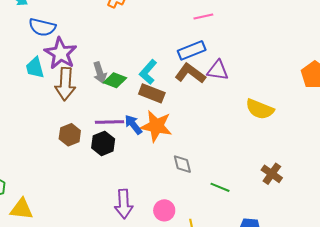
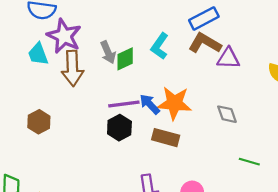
purple triangle: (218, 70) -> (228, 58), moved
green diamond: (115, 80) -> (125, 59), turned -40
brown rectangle: (152, 93) -> (166, 138), moved
brown hexagon: (70, 135) -> (39, 122), moved
gray diamond: (182, 164) -> (227, 114), moved

